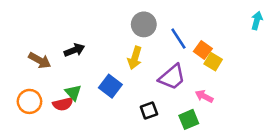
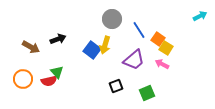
cyan arrow: (257, 21) -> (200, 16), turned 48
blue square: (110, 86) -> (92, 50), moved
pink arrow: (204, 96) -> (162, 64), moved

